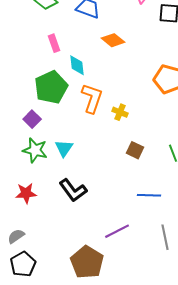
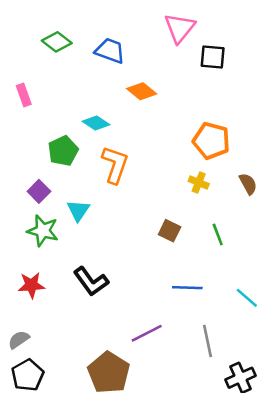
pink rectangle: (54, 43) -> (24, 95), moved
cyan diamond: (77, 65) -> (96, 123), turned -50
green pentagon: (51, 87) -> (63, 151), size x0.7
yellow cross: (120, 112) -> (199, 183), moved
cyan triangle: (64, 148) -> (78, 210), moved

